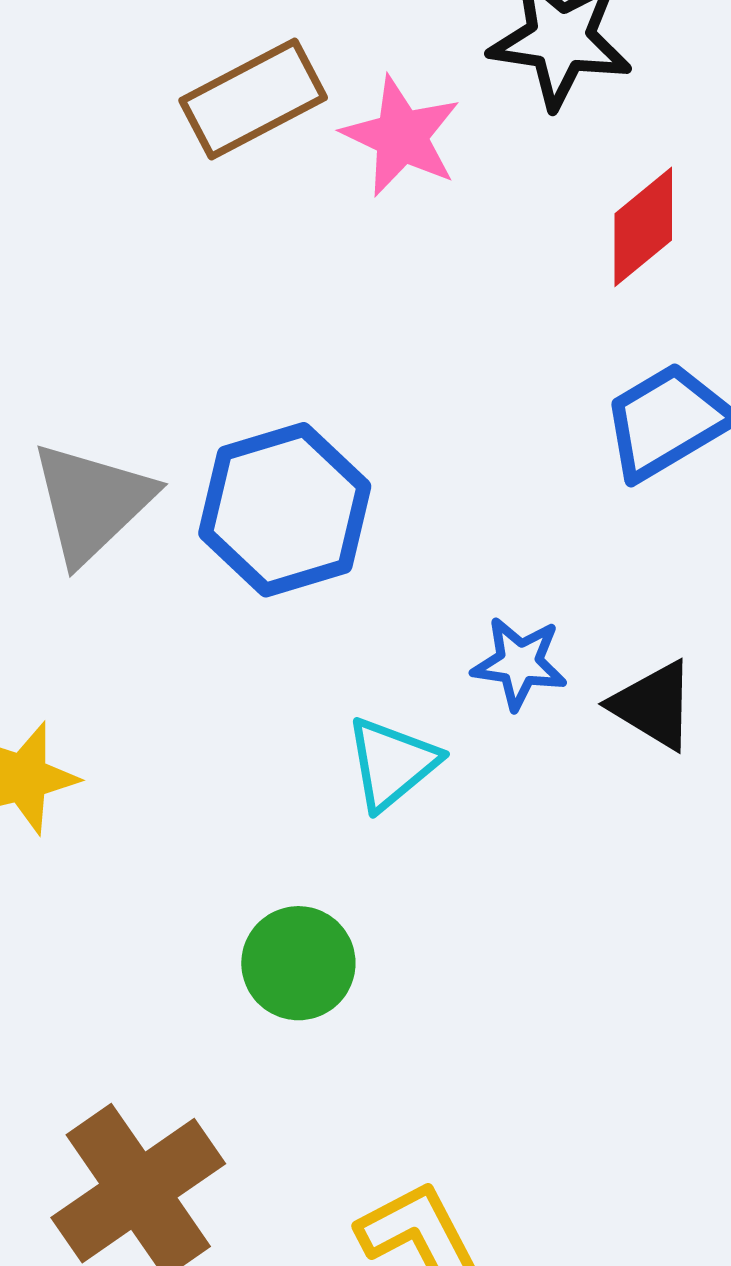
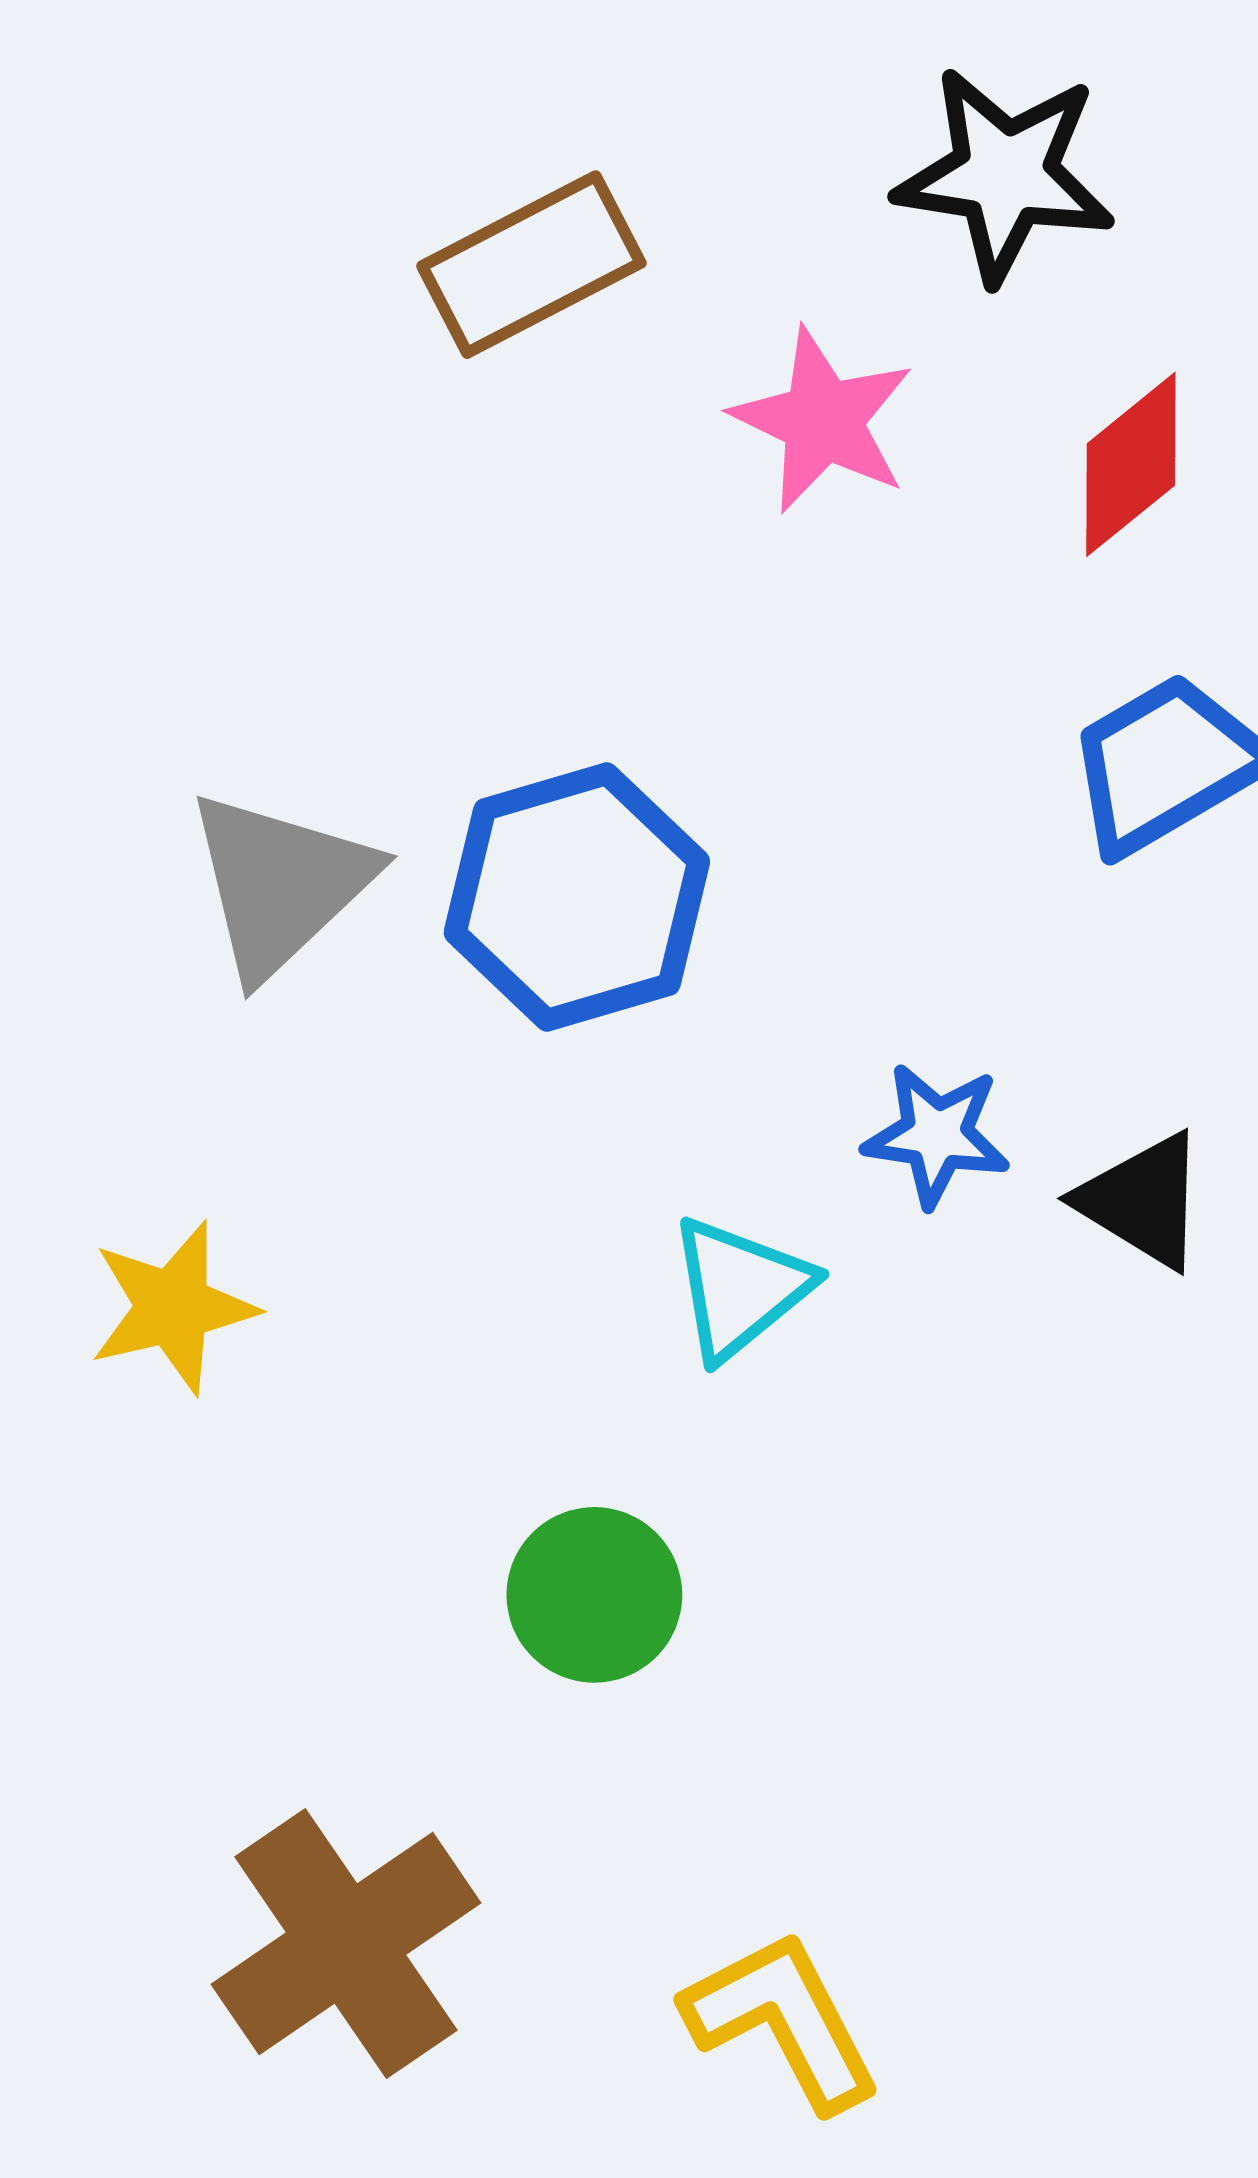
pink star: (401, 136) -> (823, 420), moved

